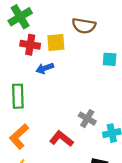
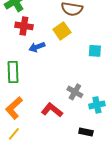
yellow square: (56, 42) -> (62, 31), moved, turned -30
cyan square: (110, 59) -> (95, 51), moved

